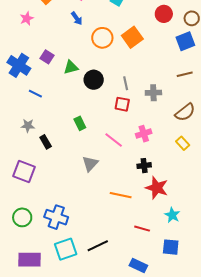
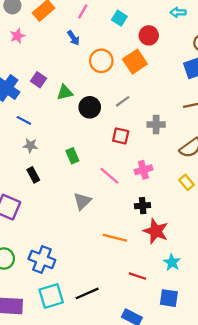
red circle: (164, 14) -> (149, 35), moved
gray line: (126, 83) -> (123, 101), moved, turned 64
gray star: (28, 126) -> (30, 146), moved

